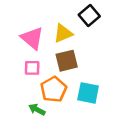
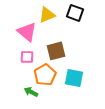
black square: (89, 15) -> (75, 13), turned -30
yellow triangle: (63, 33) -> (47, 15), moved

